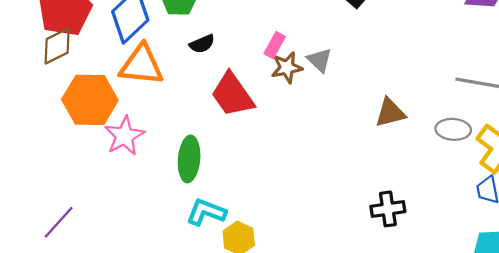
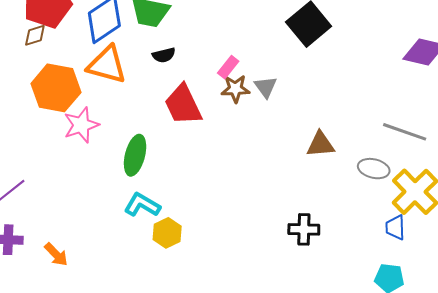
brown diamond: (57, 46) -> (35, 35), size x0.7

